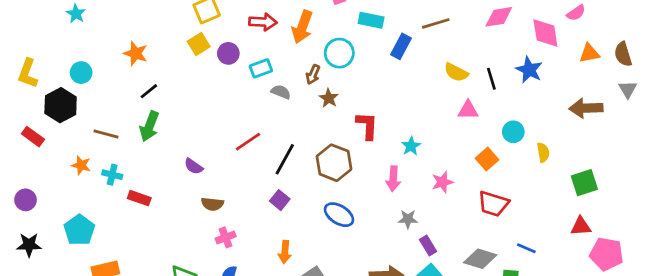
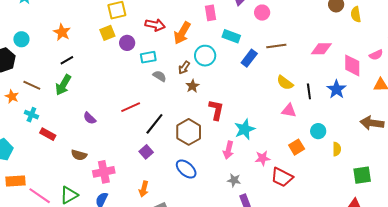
cyan star: (411, 146) -> (245, 129), size x1.5
orange star: (81, 165) -> (12, 96), moved
brown semicircle: (212, 204) -> (79, 155), moved
red trapezoid: (493, 204) -> (282, 177), moved
pink cross: (226, 237) -> (104, 172), size x1.5

